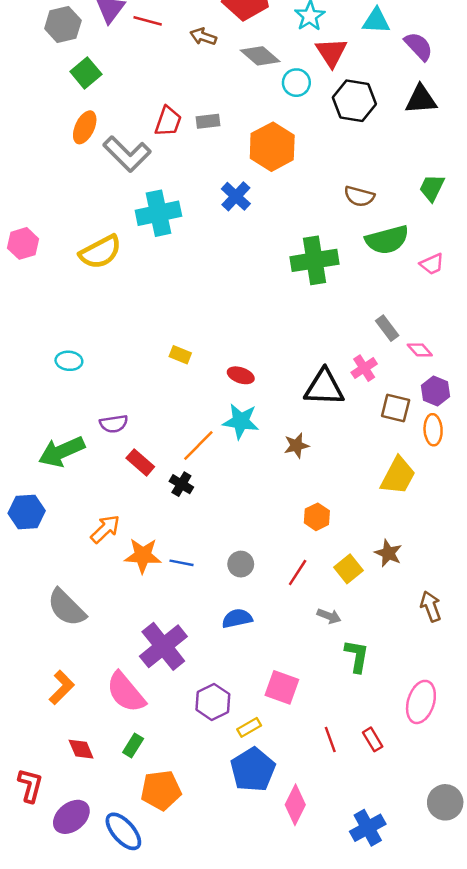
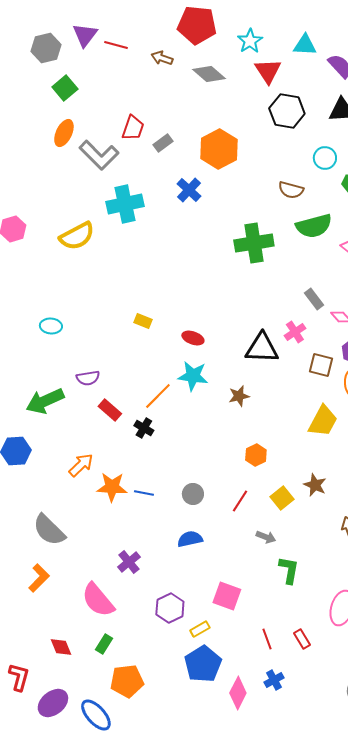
cyan circle: (296, 83) -> (325, 158), moved
gray rectangle: (208, 121) -> (163, 143), moved, turned -30
purple cross: (163, 646) -> (129, 562), size x0.6
orange L-shape: (62, 687) -> (39, 578), moved
blue cross: (368, 828) -> (274, 680), moved, size x0.7

